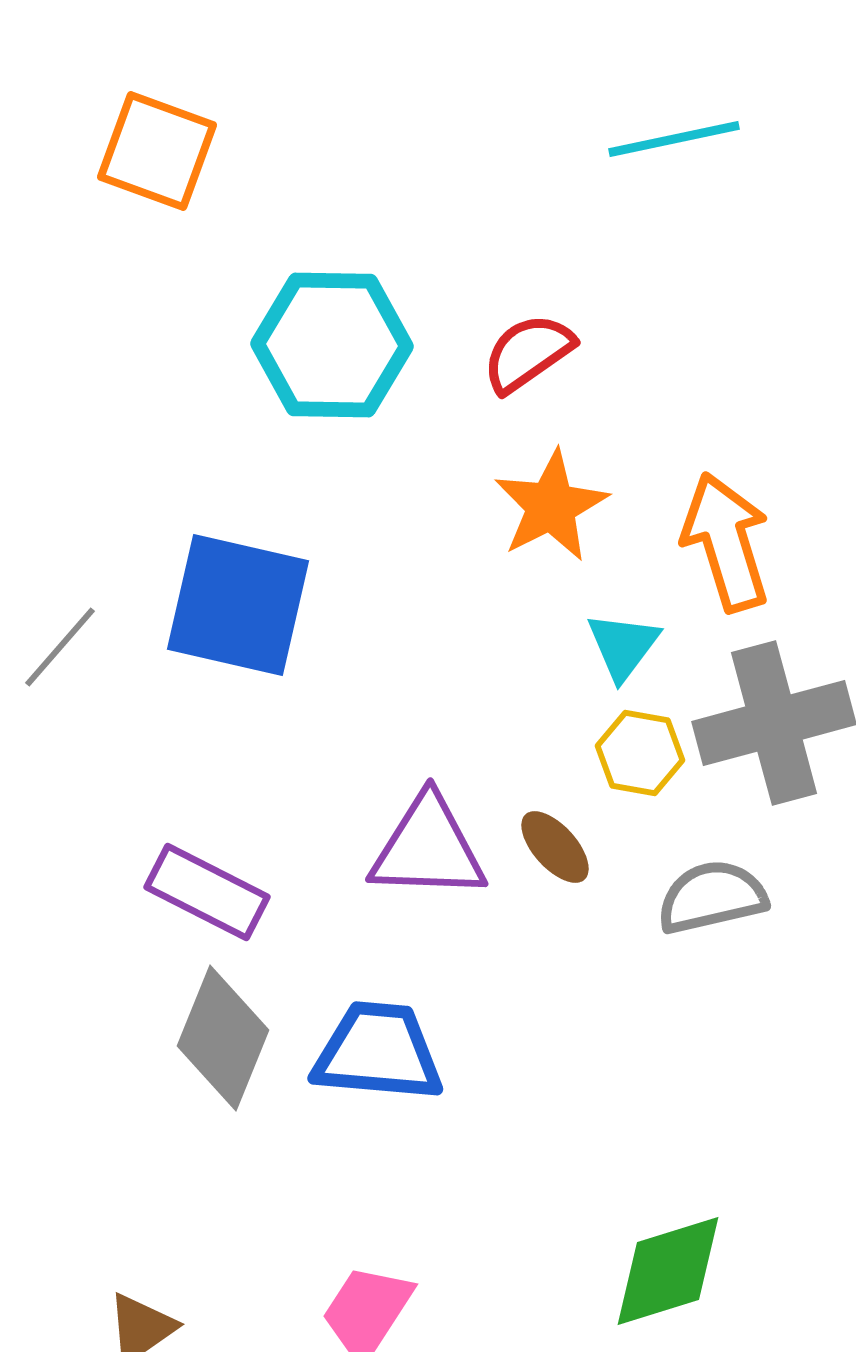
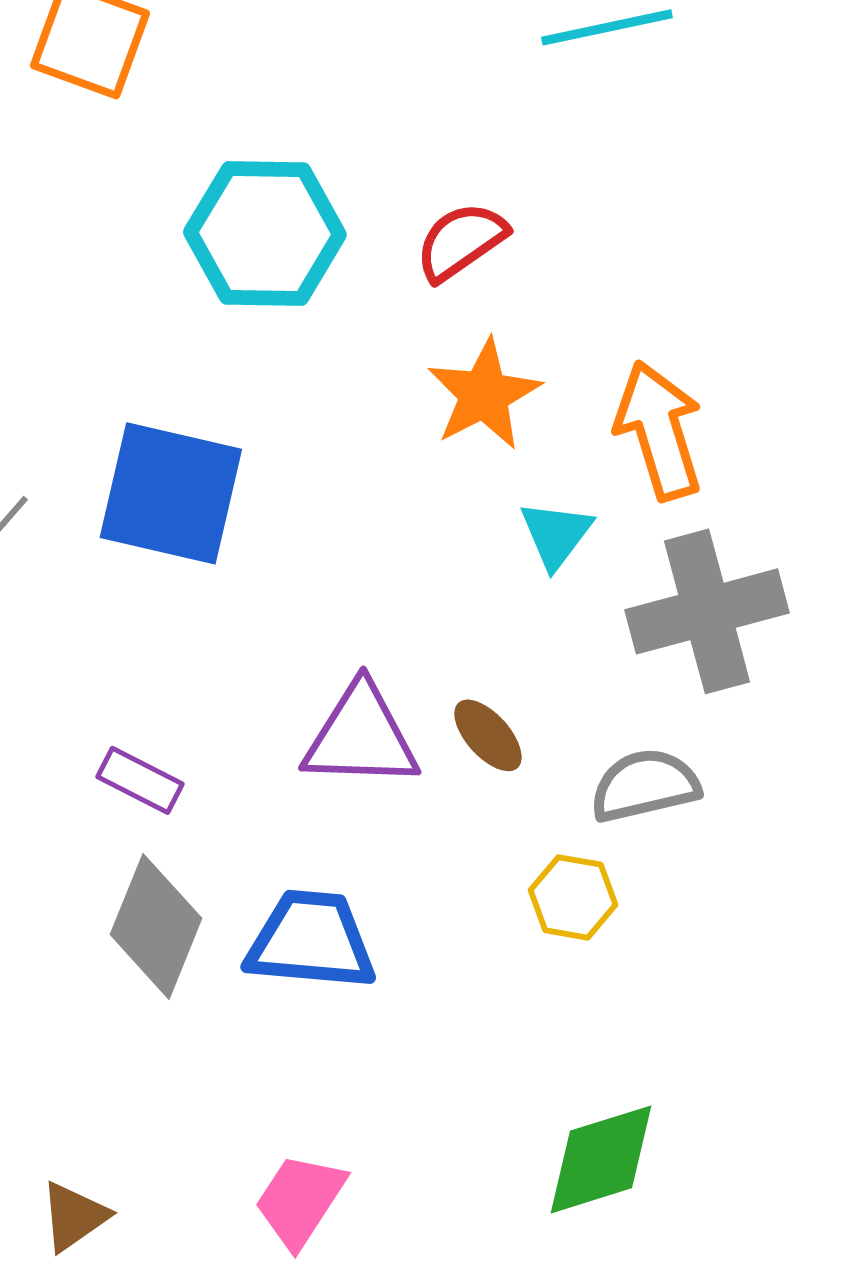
yellow hexagon: (640, 753) -> (573, 897), moved
purple rectangle: (207, 892) -> (140, 780), size x0.7

